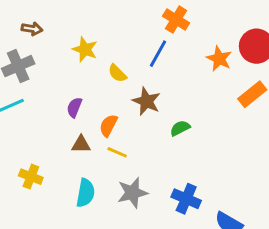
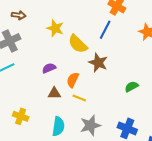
yellow semicircle: (117, 73) -> (78, 44), size x1.5
purple semicircle: (74, 107) -> (49, 68), turned 48
green semicircle: (180, 128) -> (132, 87), moved

